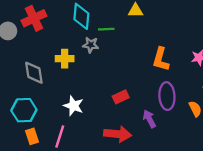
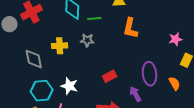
gray star: (91, 45) -> (87, 40), moved
orange L-shape: (161, 59) -> (130, 28), moved
cyan hexagon: (24, 110) -> (42, 91), moved

